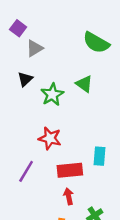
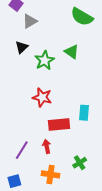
purple line: (26, 171) -> (22, 150), moved
red arrow: (69, 196) -> (47, 146), moved

